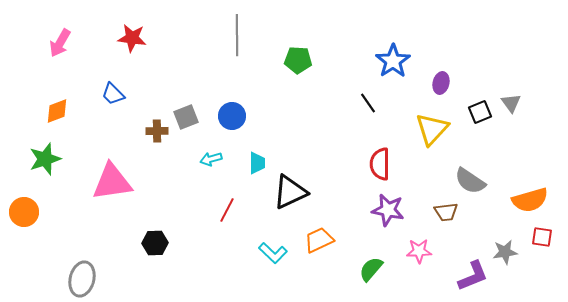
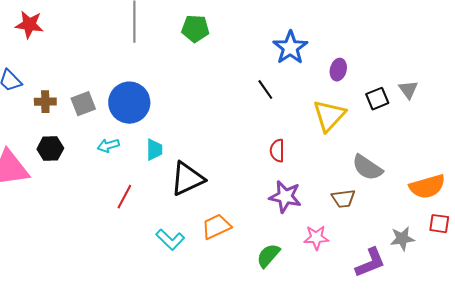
green pentagon: (298, 60) -> (195, 29), moved
blue circle: (232, 116) -> (129, 103), size x1.5
brown cross: (157, 131) -> (45, 102), moved
red semicircle: (380, 164) -> (277, 151), size x0.7
black hexagon: (155, 243) -> (50, 149), moved

